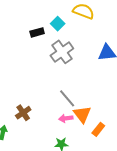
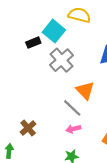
cyan square: (58, 24) -> (54, 31), size x1.5
orange triangle: (82, 114) -> (85, 90), moved

